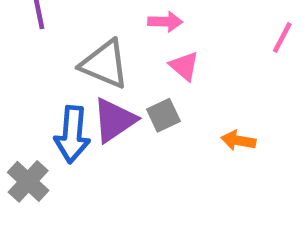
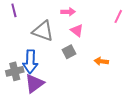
purple triangle: (114, 120) -> (34, 83), moved
gray cross: (28, 181) -> (15, 71), moved, turned 36

